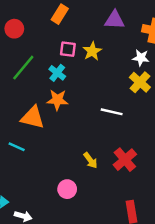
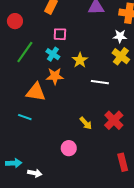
yellow star: (92, 51) -> (80, 60), moved

